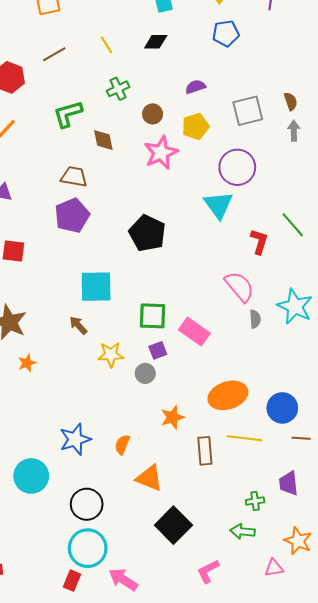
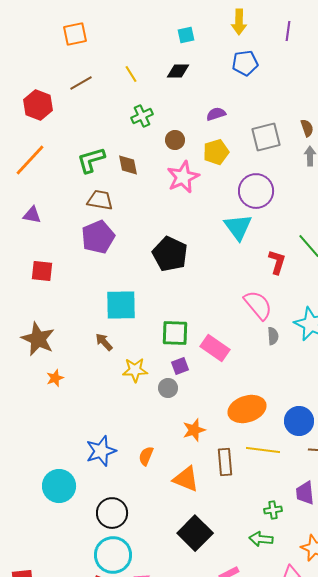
green L-shape: (68, 114) -> (91, 160), moved
orange triangle: (149, 478) -> (186, 479), moved

